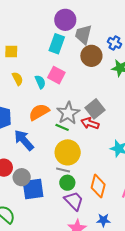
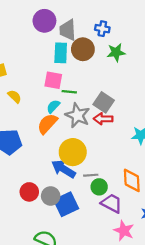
cyan rectangle: (57, 44) -> (61, 53), moved
cyan semicircle: (40, 82) -> (53, 106), moved, turned -96
green line: (62, 127) -> (69, 92), moved
blue arrow: (24, 140) -> (64, 169), moved
yellow circle: (68, 152) -> (73, 152), moved

